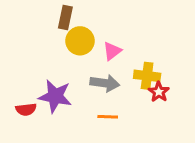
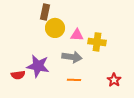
pink triangle: (112, 51) -> (77, 35), turned 40
yellow cross: (147, 76) -> (97, 42), moved
red star: (159, 92) -> (114, 80), moved

